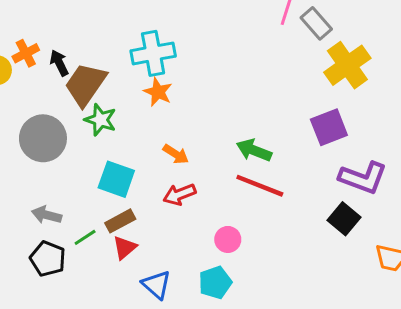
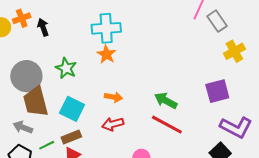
yellow cross: (347, 65) -> (234, 51), size x0.7
brown trapezoid: (85, 84) -> (36, 102), moved, turned -56
orange arrow: (176, 154) -> (113, 97), turned -30

